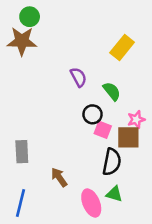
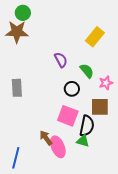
pink star: (136, 119) -> (106, 83), moved
pink square: (103, 130) -> (68, 116), moved, size x1.5
gray rectangle: (22, 152) -> (17, 88), moved
green triangle: (114, 194) -> (83, 141), moved
pink ellipse: (91, 203) -> (58, 147), moved

